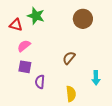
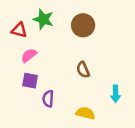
brown circle: (83, 19) -> (83, 25), moved
brown semicircle: (69, 58) -> (83, 70), turned -64
yellow semicircle: (71, 94) -> (85, 113), turned -70

